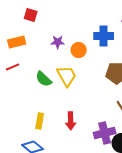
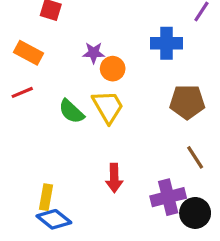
orange rectangle: (17, 42) -> (29, 53), turned 42
orange circle: (79, 50) -> (113, 69), moved
yellow rectangle: (40, 121) -> (46, 197), moved

